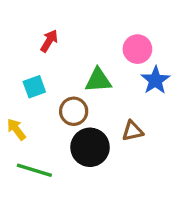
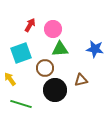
pink circle: (137, 49) -> (53, 29), moved
blue star: (155, 80) -> (95, 49), turned -30
cyan square: (34, 87) -> (21, 53), size x1.5

